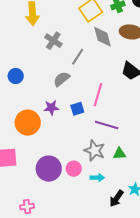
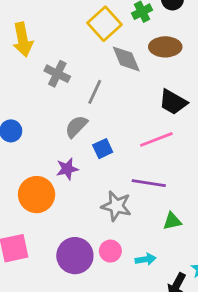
pink line: (98, 95) -> (156, 139), moved, turned 60
blue square: (77, 109) -> (103, 149), moved
gray star: (95, 150) -> (116, 206), moved

